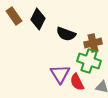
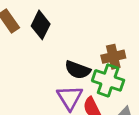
black semicircle: (66, 34) -> (78, 70), moved

